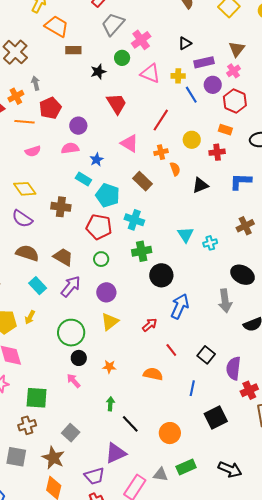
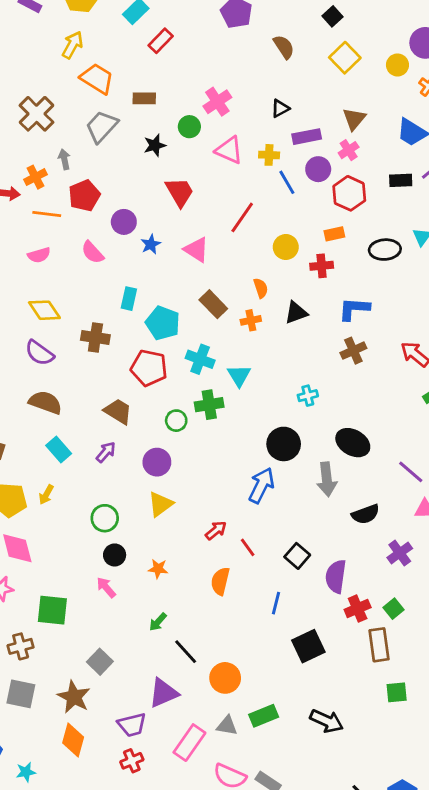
gray trapezoid: (113, 24) -> (102, 126), moved
brown rectangle: (73, 50) -> (144, 98), moved
orange rectangle: (225, 130) -> (334, 234), turned -32
pink semicircle: (70, 148) -> (92, 252), moved, turned -126
pink semicircle: (33, 151) -> (39, 255), moved
orange cross: (161, 152) -> (251, 320), moved
blue star: (97, 160) -> (151, 244), moved
cyan rectangle: (83, 179) -> (129, 299), turned 70
brown cross: (245, 226) -> (353, 351), moved
cyan triangle: (186, 235) -> (239, 375), moved
brown trapezoid: (63, 257) -> (118, 411), moved
green circle: (101, 259) -> (176, 421), moved
black circle: (161, 275) -> (284, 444), moved
purple arrow: (71, 286) -> (106, 452), size x0.7
red arrow: (150, 325) -> (216, 530), moved
green circle: (71, 333) -> (105, 518), size x0.7
orange semicircle: (153, 374) -> (220, 581), turned -90
green arrow: (110, 404) -> (158, 622), turned -144
brown cross: (27, 425) -> (21, 646), moved
orange circle: (170, 433) -> (225, 678), moved

